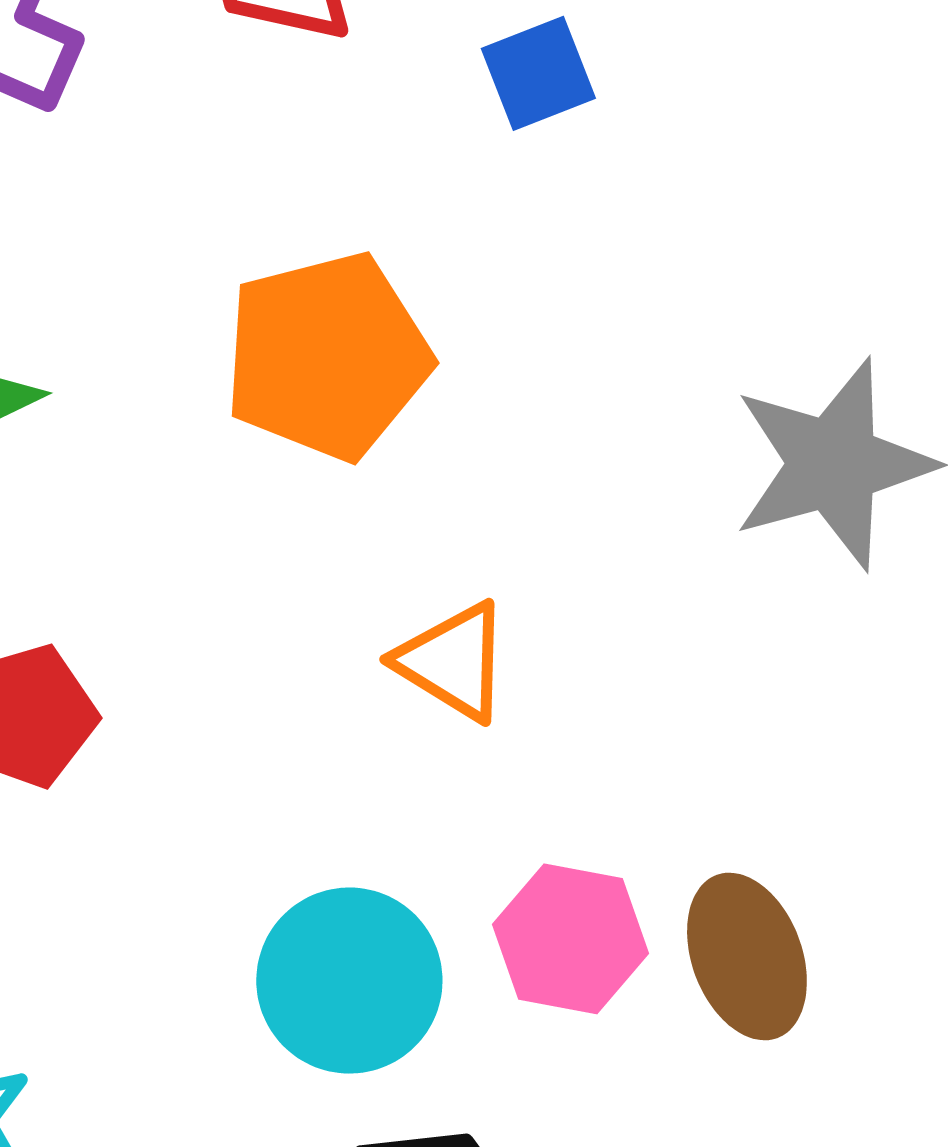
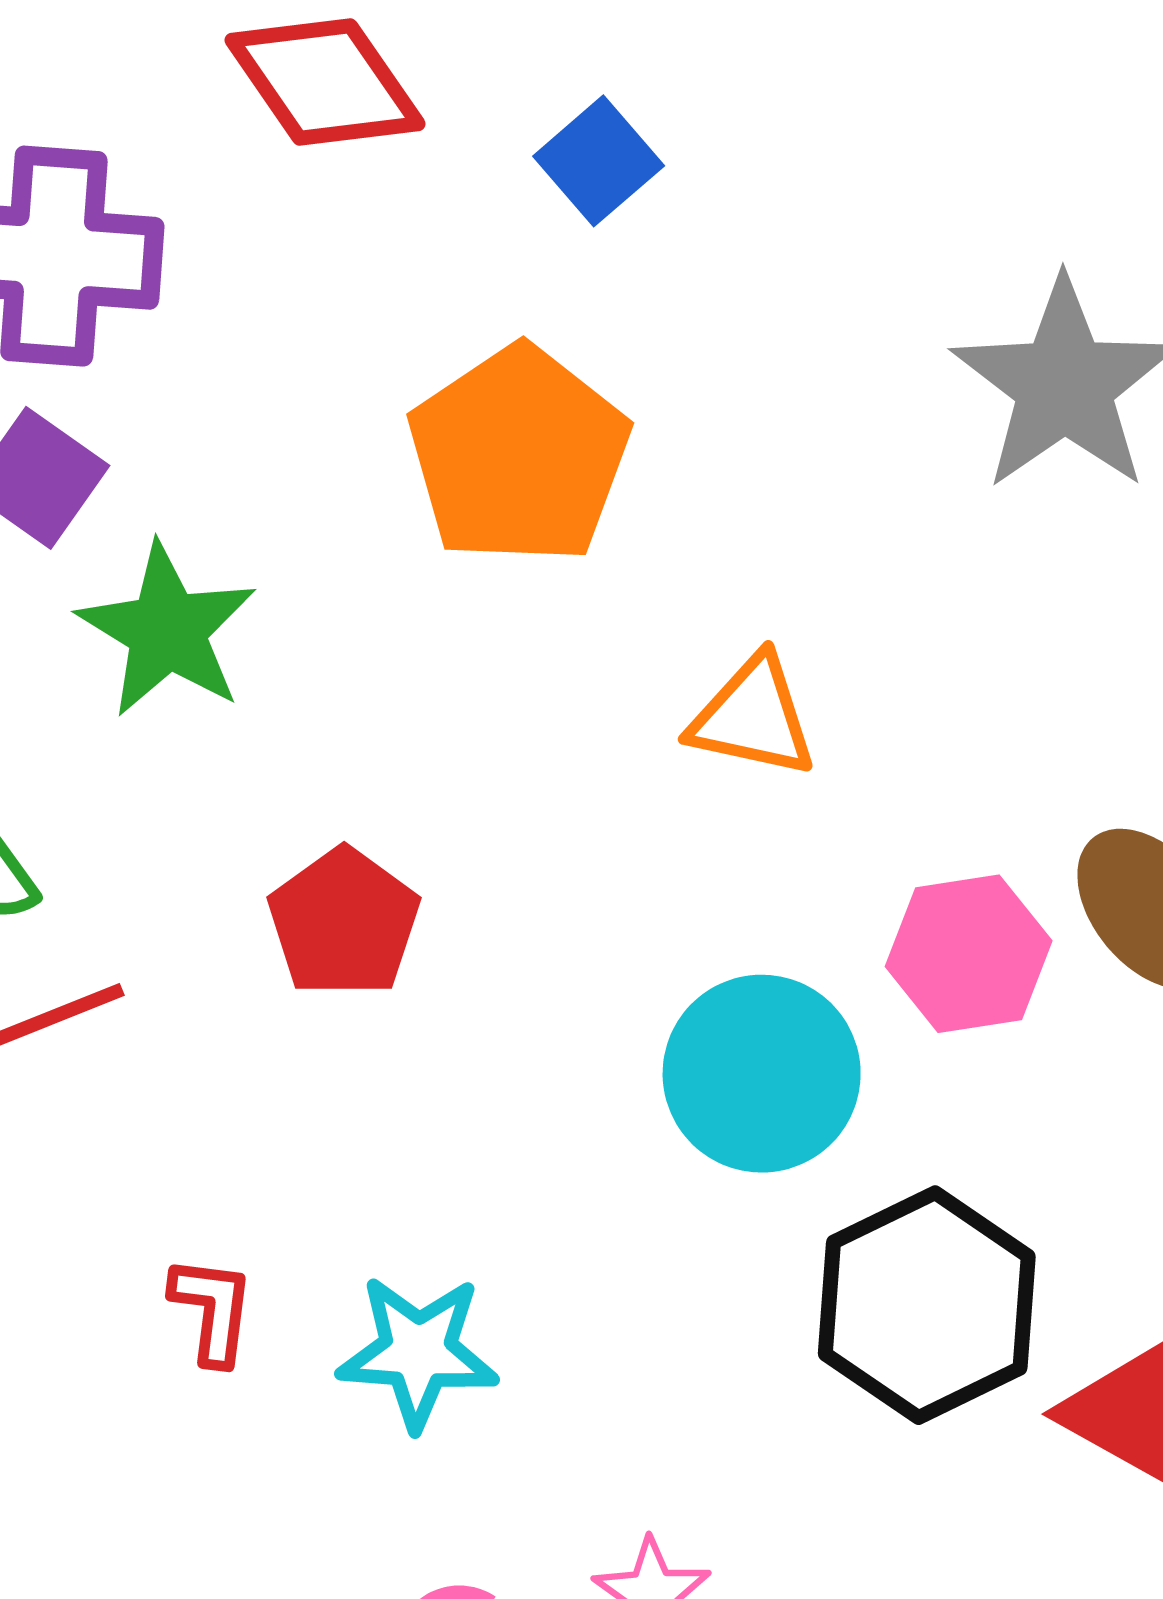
blue square: (538, 73) -> (599, 161), moved

